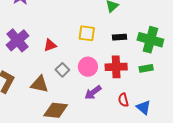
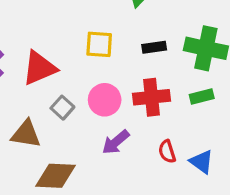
red triangle: (50, 45) -> (39, 68), size x1.6

